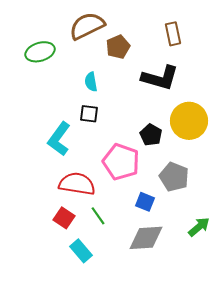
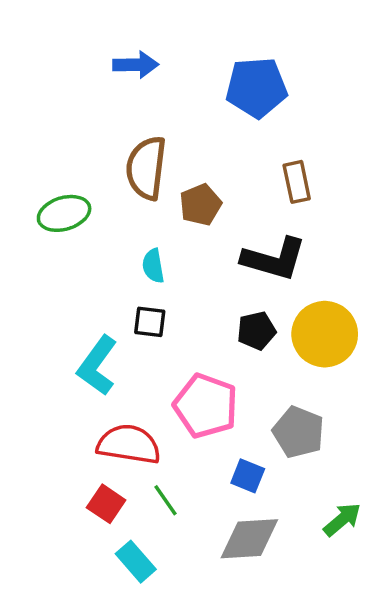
brown semicircle: (87, 26) -> (146, 168), turned -57
black pentagon: (151, 135) -> (256, 331), moved, turned 30

